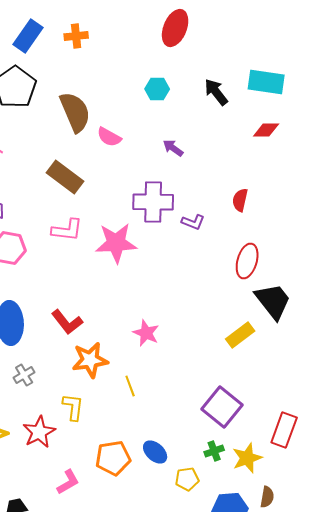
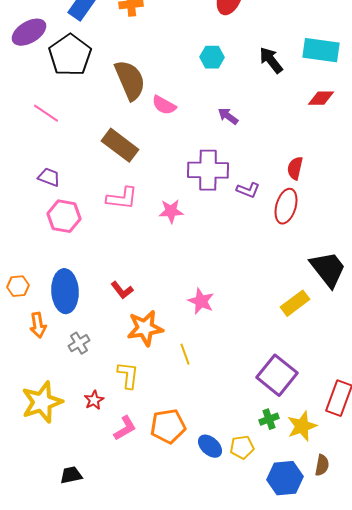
pink star: (116, 243) -> (171, 211), size x0.6
red ellipse: (247, 261) -> (286, 206), moved
red L-shape: (67, 322) -> (122, 290), size x0.7
red star: (39, 432) -> (94, 400), size x0.6
blue ellipse: (155, 452) -> (210, 446), moved
pink L-shape: (68, 482) -> (125, 428), moved

